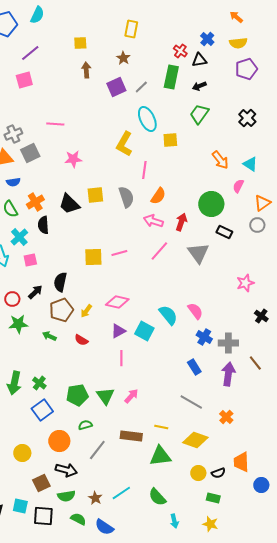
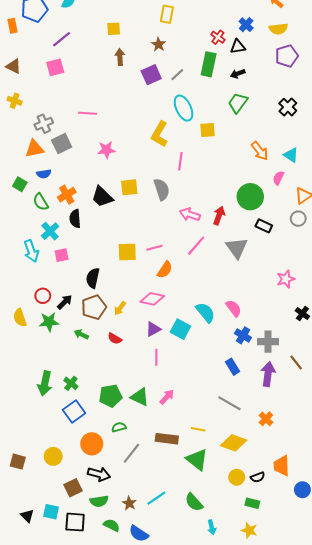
orange semicircle: (158, 196) -> (165, 270), moved
black arrow: (35, 292) -> (65, 302), moved
green triangle: (105, 396) -> (140, 397), turned -30
green triangle: (160, 456) -> (197, 459), turned 45

